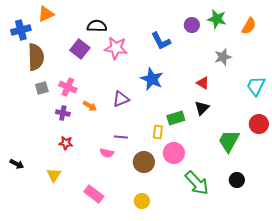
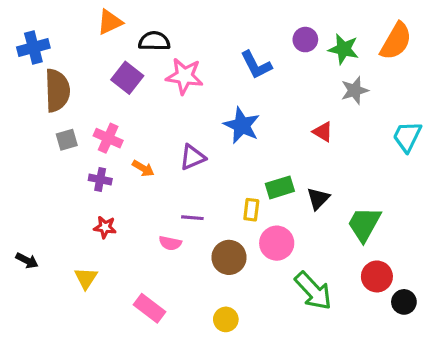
orange triangle: (46, 14) -> (110, 22), moved
green star: (217, 19) -> (344, 49), moved
orange semicircle: (249, 26) -> (396, 41), size x1.4
black triangle: (202, 108) -> (318, 199), moved
red circle: (259, 124) -> (377, 276), moved
black circle: (237, 180) -> (404, 302), moved

